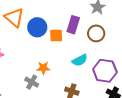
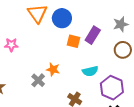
blue circle: (37, 27) -> (62, 18), moved
brown circle: (96, 33) -> (123, 50), moved

